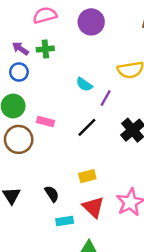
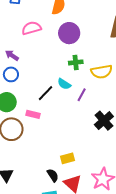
green cross: (45, 49) -> (76, 62), moved
black line: (87, 127) -> (45, 93), moved
black semicircle: (52, 194) -> (53, 175), moved

